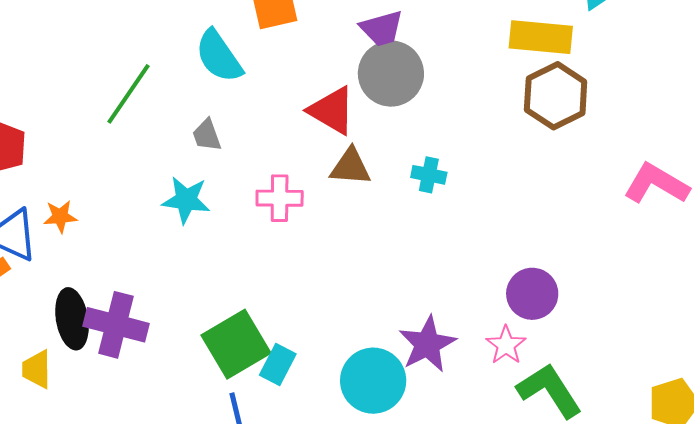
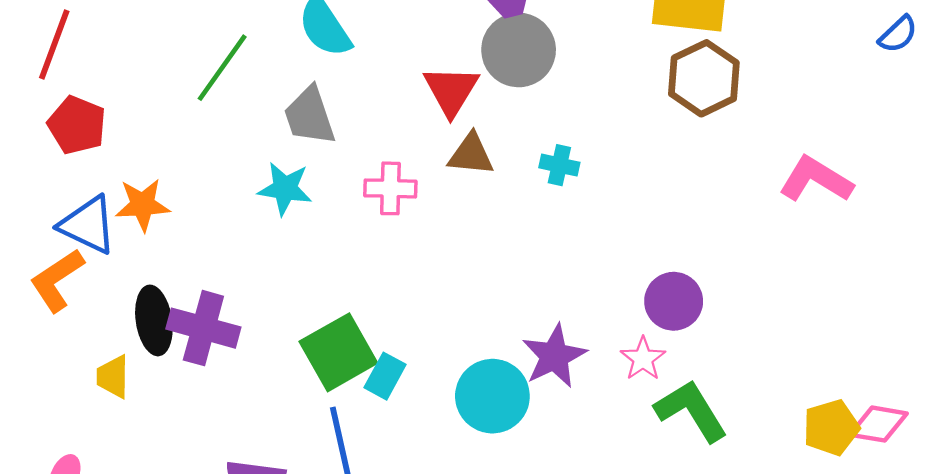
red triangle: (332, 111) -> (451, 91), turned 30
gray trapezoid: (207, 135) -> (310, 116), size x1.6
orange star: (60, 217) -> (143, 205), size x1.4

